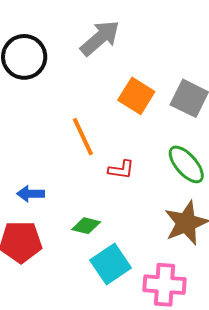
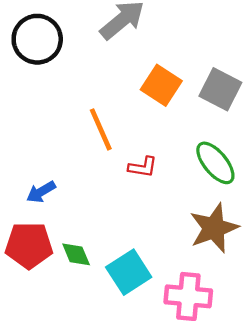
blue arrow: (31, 194) -> (41, 192), turned -32
green diamond: (86, 226) -> (76, 254), moved, turned 52

